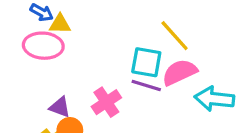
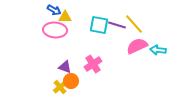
cyan square: (146, 62) -> (99, 25), moved
purple line: (146, 86) -> (117, 25), moved
cyan arrow: (214, 99) -> (158, 50), moved, size x0.7

